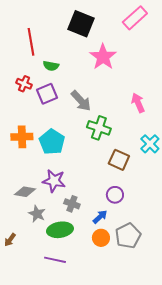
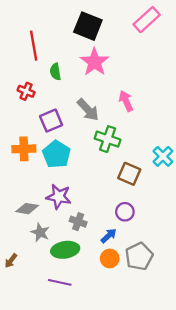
pink star: (103, 57) -> (94, 62), moved
green semicircle: (51, 66) -> (55, 72), turned 70
purple square: (47, 94) -> (51, 121), moved
pink arrow: (138, 103) -> (126, 101), moved

